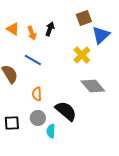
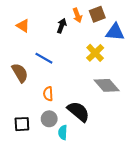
orange arrow: (32, 33) -> (77, 15), moved
blue triangle: (101, 35) -> (115, 32), turned 48

